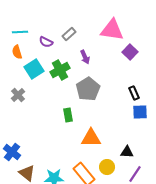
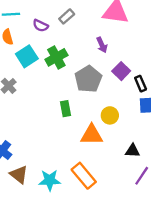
purple square: (130, 52) -> (121, 71), moved
purple arrow: (85, 57) -> (102, 45), moved
yellow circle: (107, 167) -> (110, 115), moved

